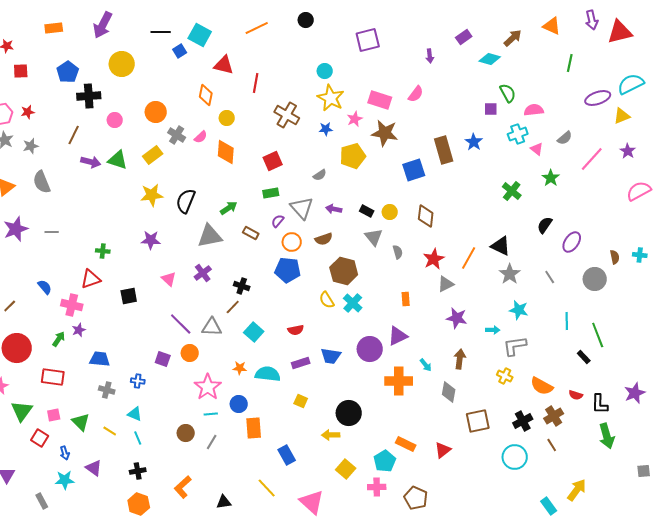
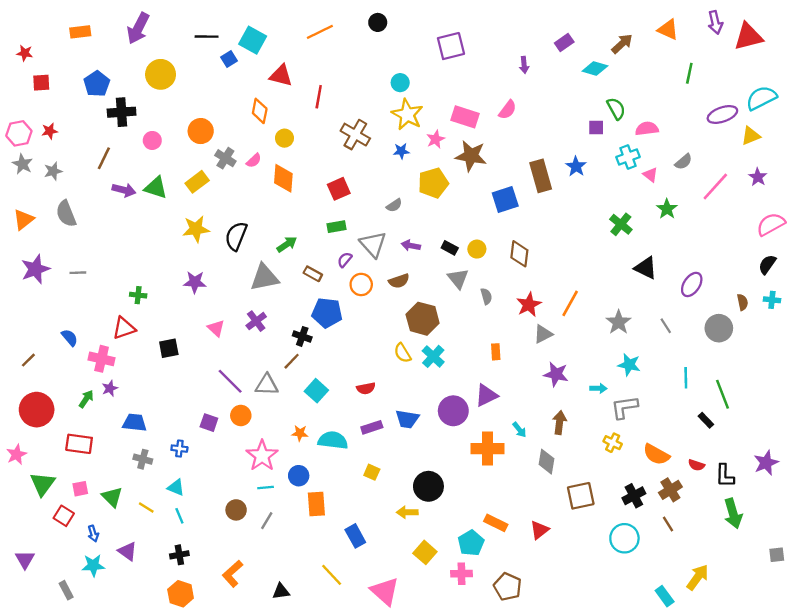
black semicircle: (545, 225) -> (767, 264), moved
black triangle: (501, 246) -> (646, 268), moved
blue pentagon: (288, 270) -> (327, 313), moved

